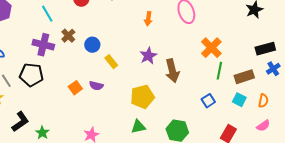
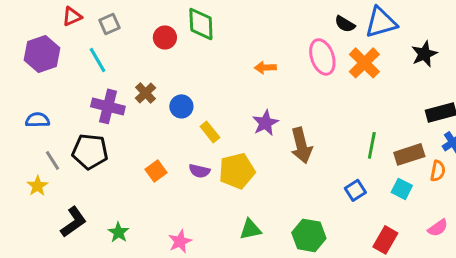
cyan line: (47, 14) -> (97, 60), moved
orange arrow: (148, 19) -> (265, 67), turned 80
orange cross: (211, 48) -> (364, 63), moved
purple semicircle: (96, 86) -> (199, 171), moved
yellow pentagon: (142, 97) -> (237, 171), moved
orange semicircle: (263, 101) -> (438, 171), moved
green star: (42, 133) -> (118, 232), moved

